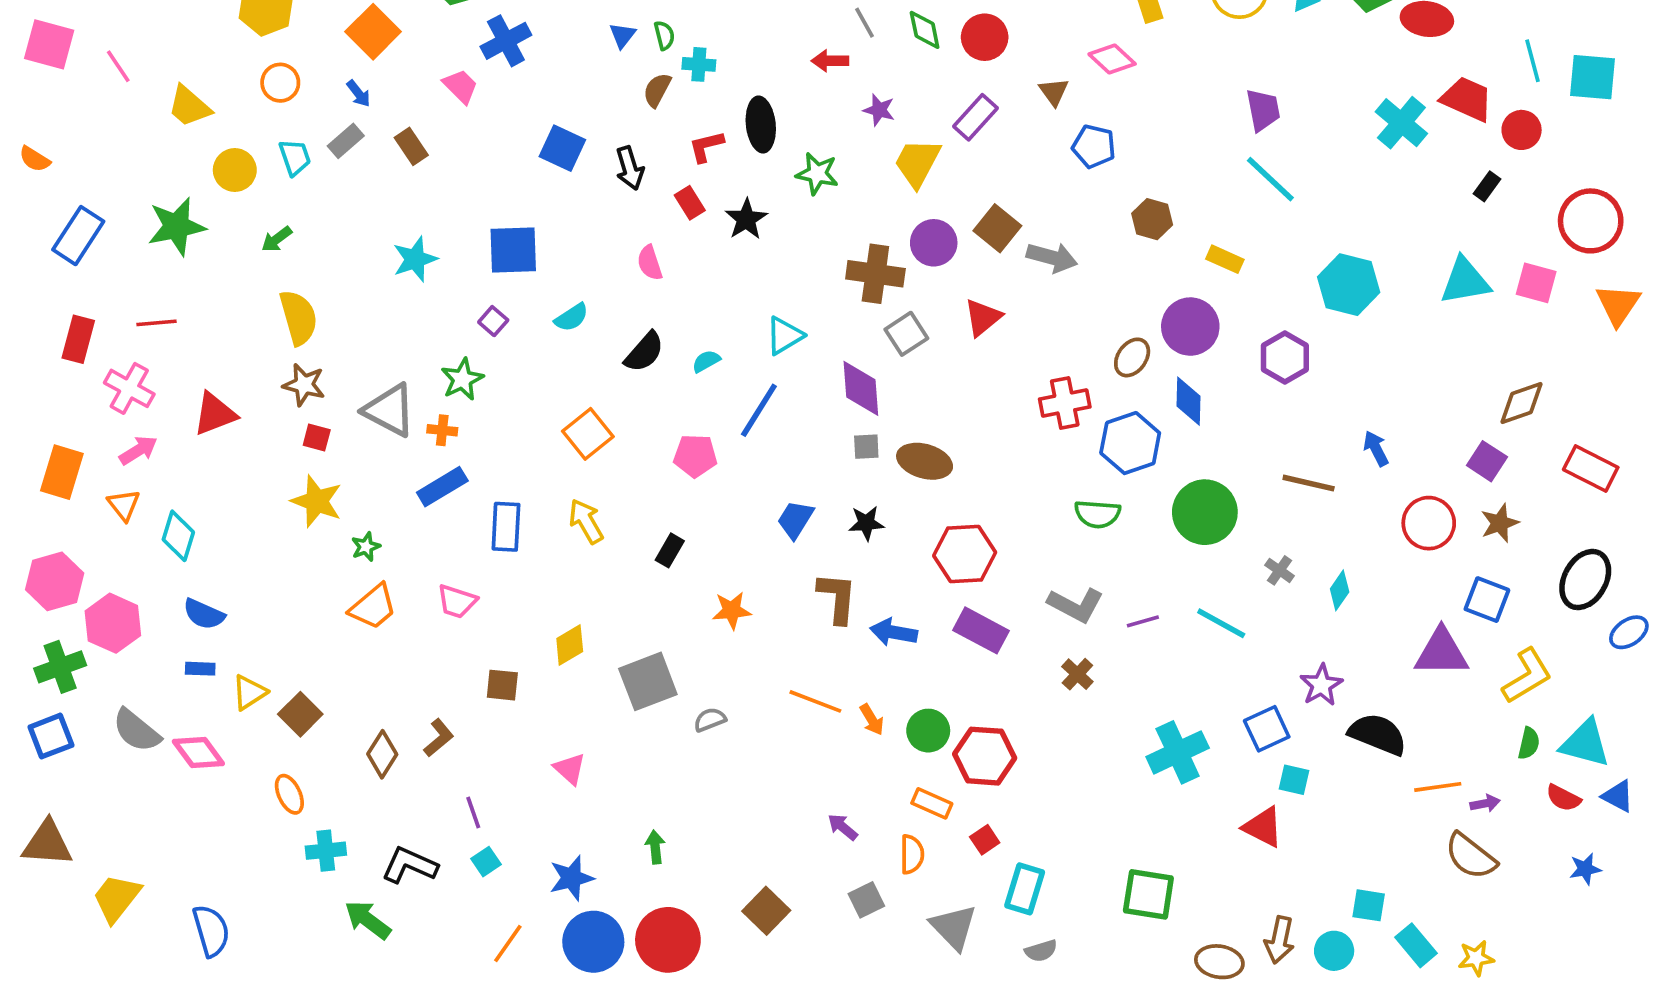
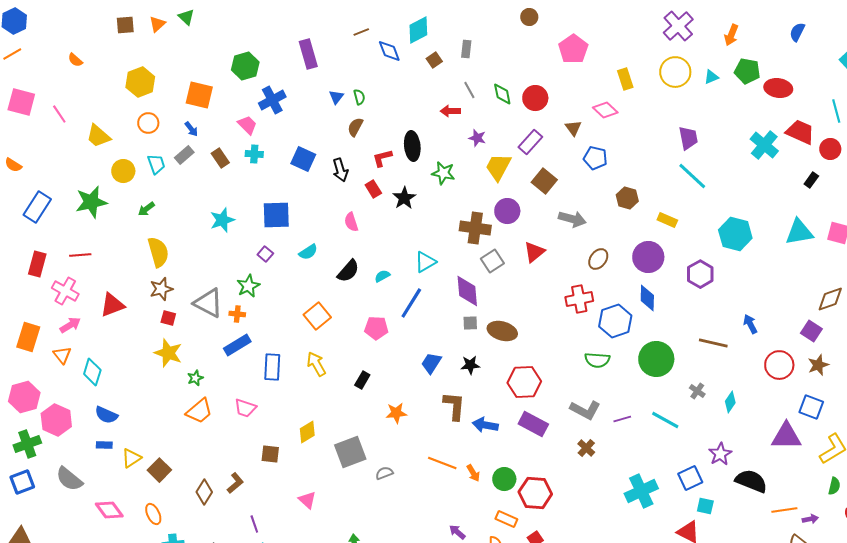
orange square: (373, 32) -> (199, 95), turned -32
cyan cross: (699, 64) -> (254, 154), moved
brown square: (997, 228) -> (544, 181), moved
brown ellipse: (1132, 357) -> (598, 259), moved
brown star: (304, 385) -> (161, 289), turned -30
pink diamond: (198, 752) -> (109, 510), moved

